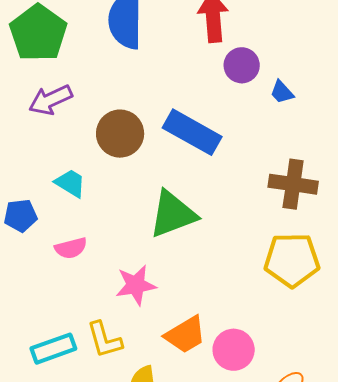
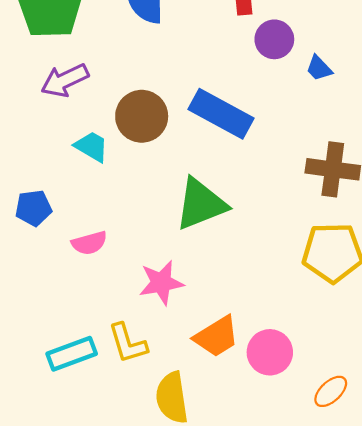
cyan trapezoid: (70, 183) -> (92, 147), moved

